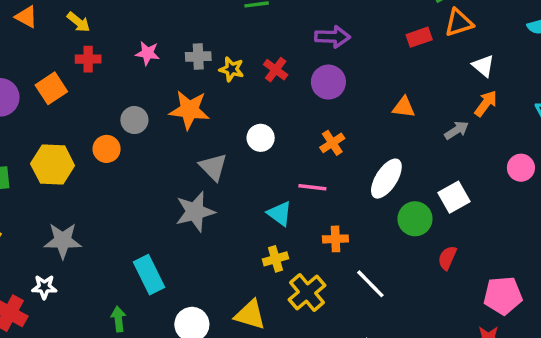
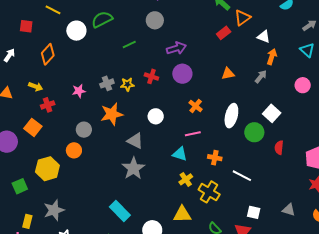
orange cross: (335, 239) -> (215, 158), turned 32
gray star: (63, 241) -> (54, 210), moved

